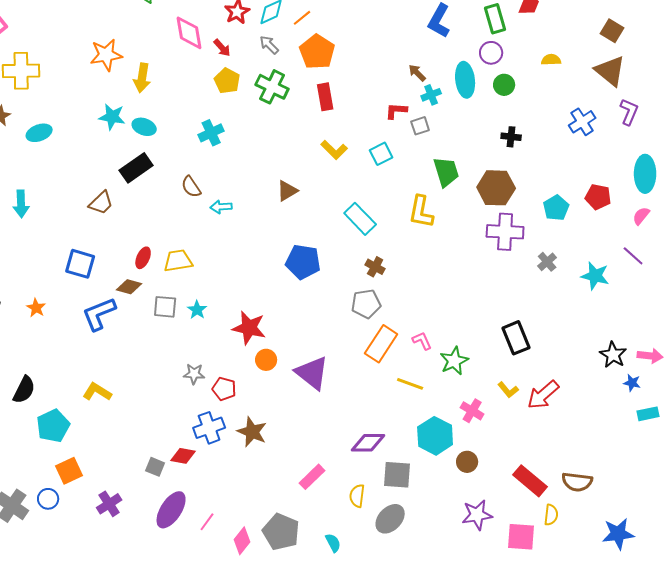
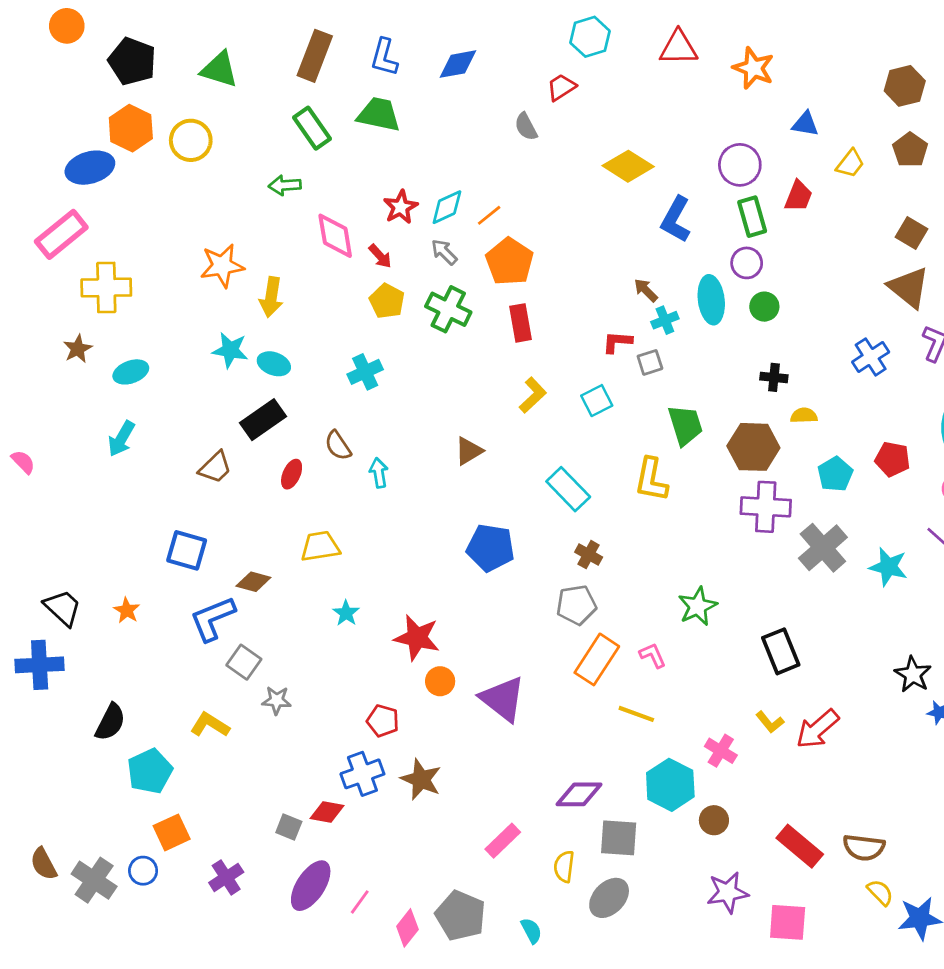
yellow semicircle: (551, 60) -> (804, 416), moved
yellow L-shape: (334, 150) -> (533, 395), turned -88
cyan arrow: (21, 204) -> (121, 439), moved, turned 32
cyan arrow: (221, 207) -> (379, 473), turned 85
red ellipse: (143, 258) -> (292, 474), moved
gray cross: (547, 262) -> (823, 548), size x1.8
gray square: (165, 307) -> (244, 662), moved, turned 30
green star: (454, 361) -> (698, 606), moved
gray star: (194, 374) -> (277, 700), moved
yellow semicircle: (551, 515) -> (880, 892), moved, turned -50

